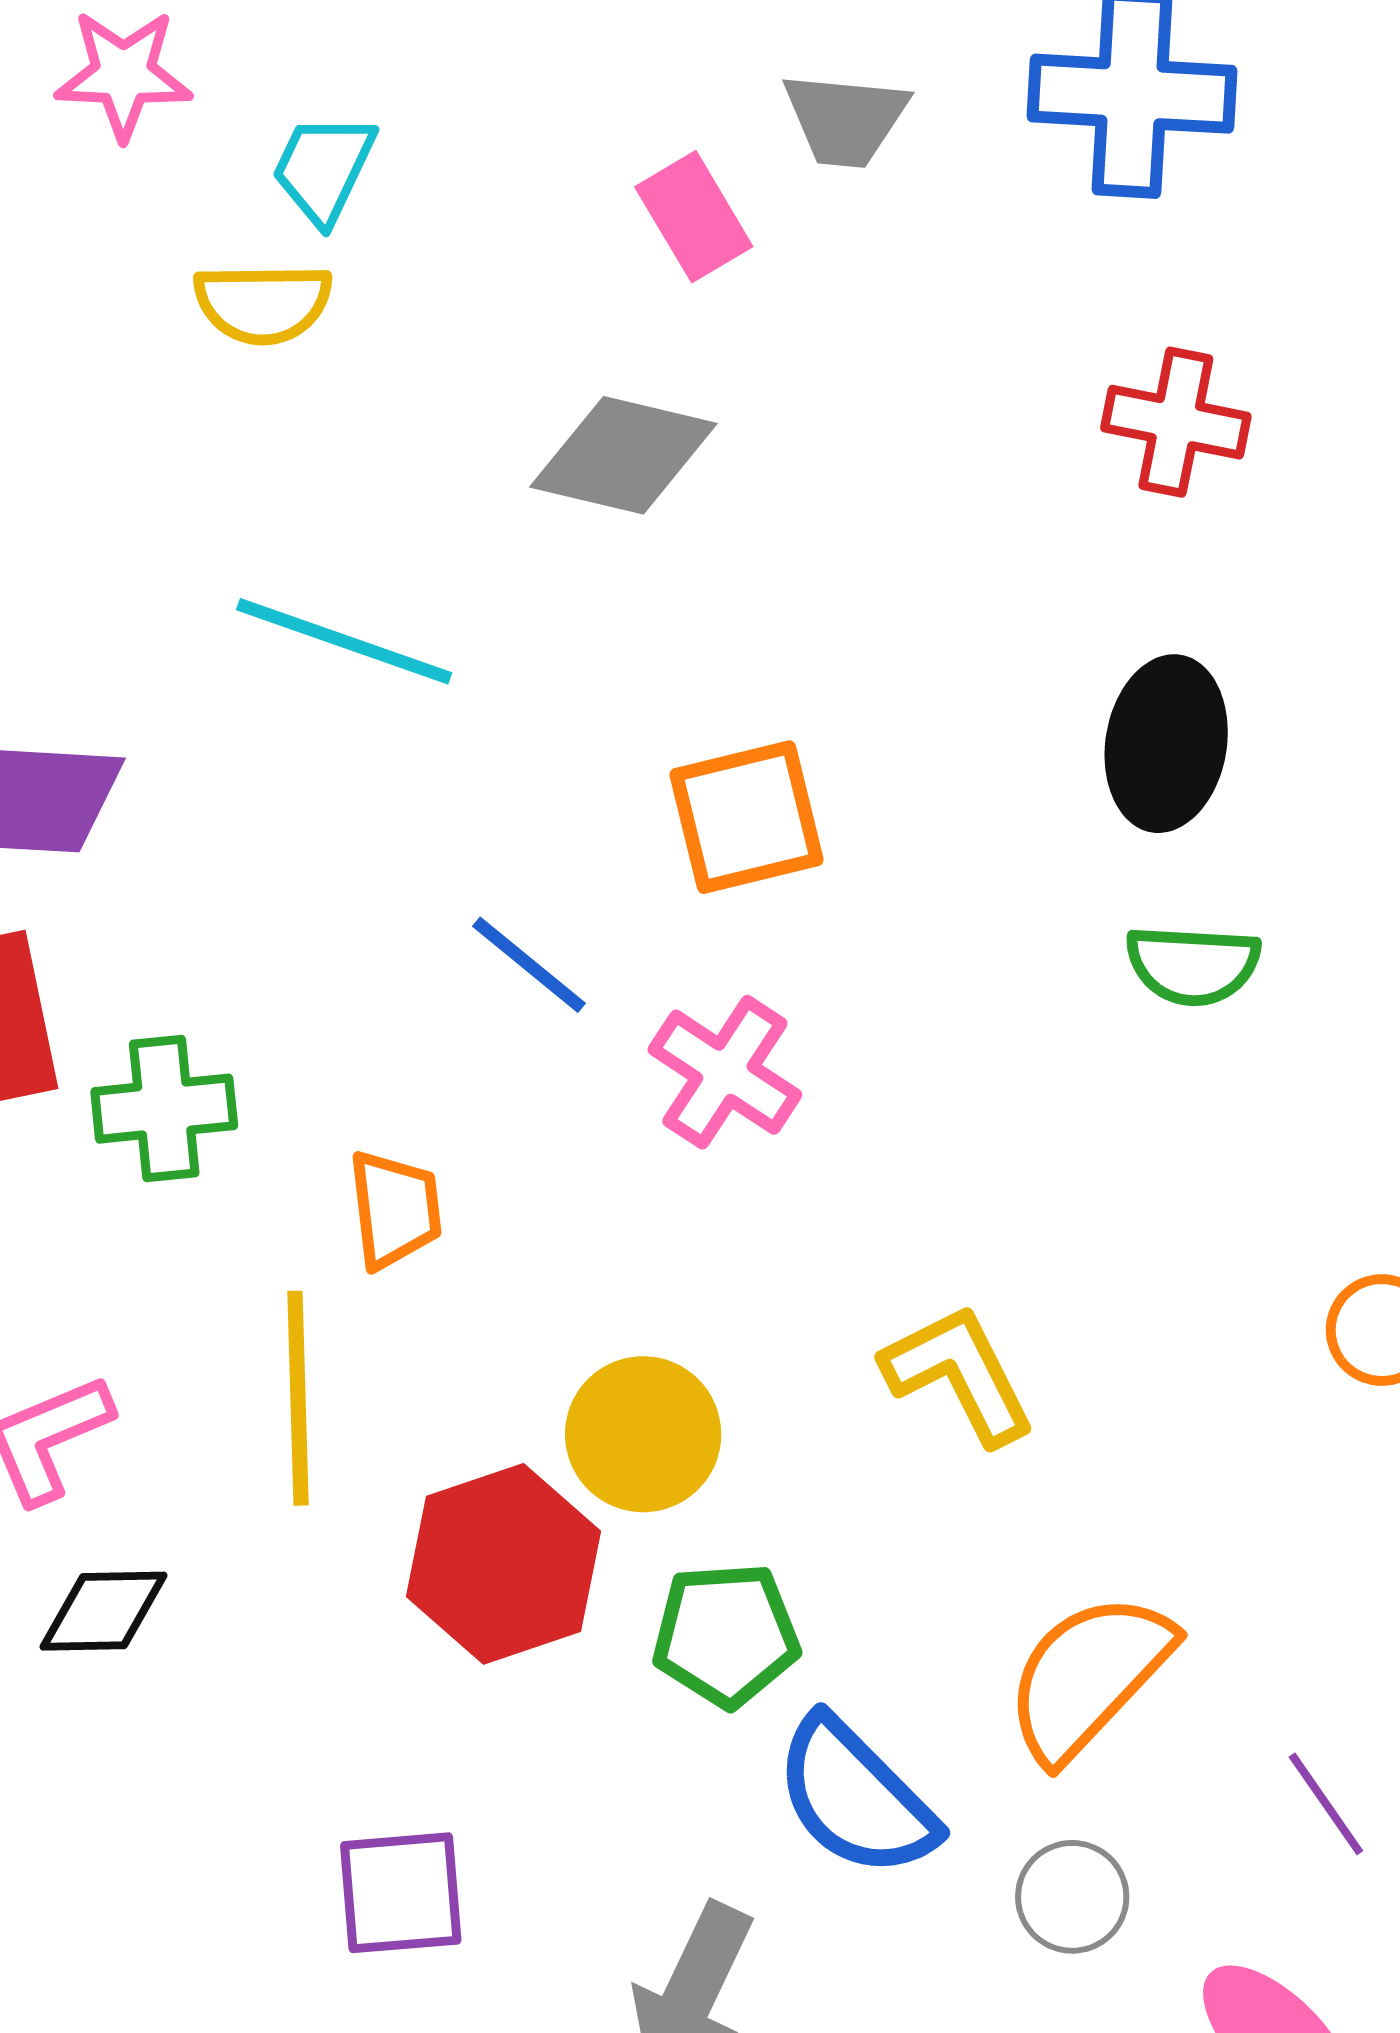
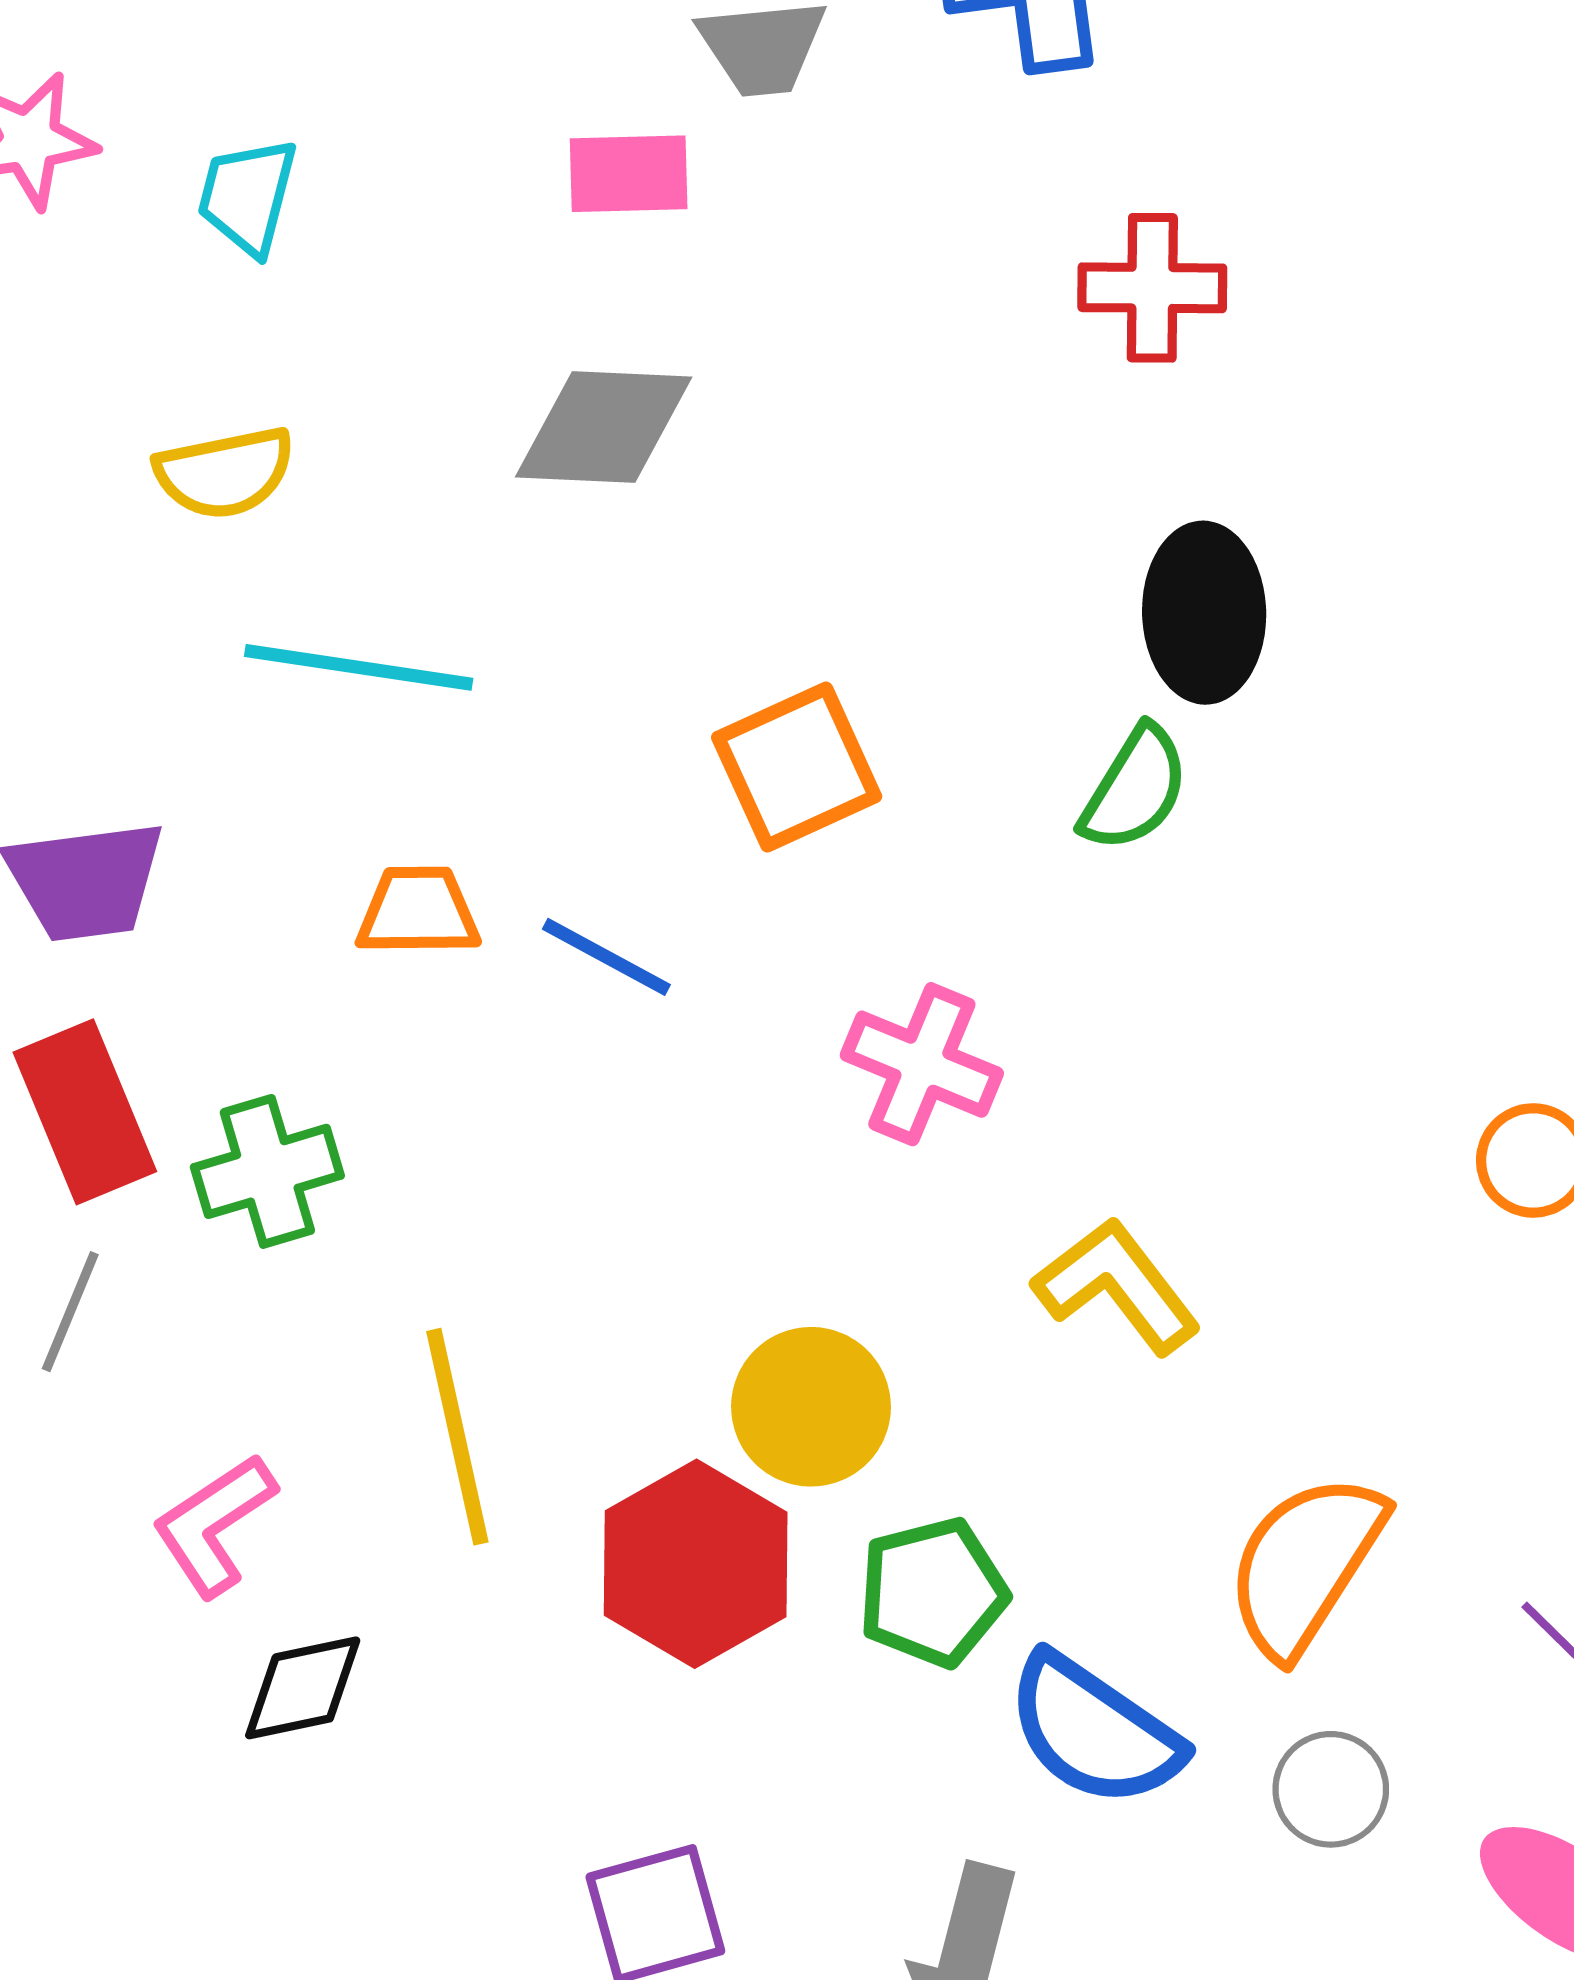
pink rectangle: (694, 217) -> (629, 174), turned -50
yellow semicircle: (263, 303) -> (225, 473), moved
green semicircle: (1193, 965) -> (1135, 789), moved, turned -51
pink cross: (725, 1072) -> (922, 1064), moved
orange trapezoid: (395, 1209) -> (418, 911), moved, turned -73

